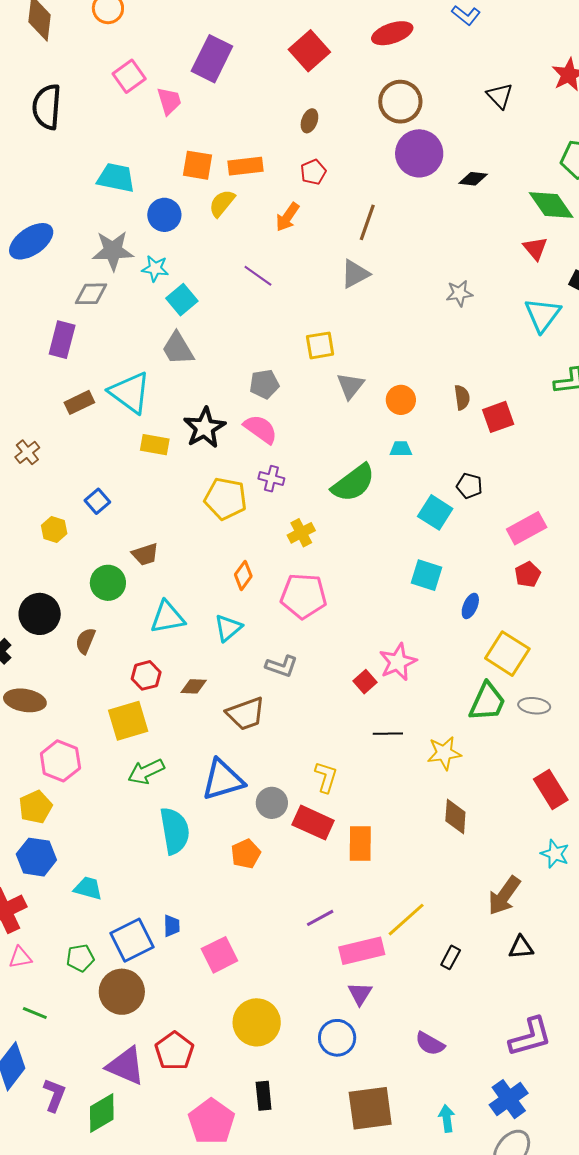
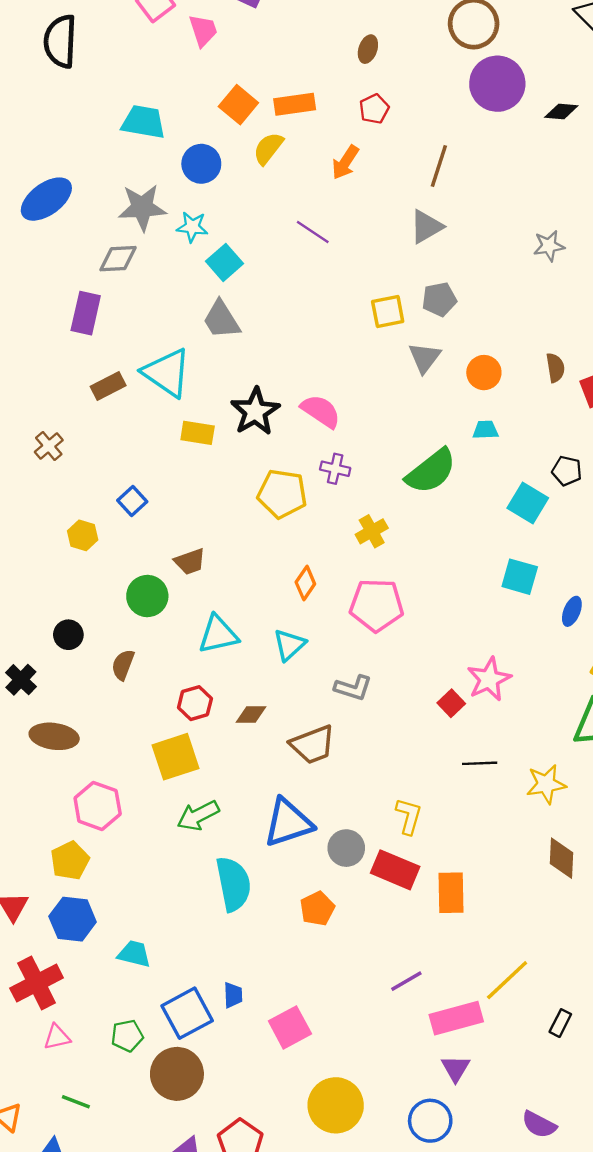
orange square: (197, 165) -> (238, 105), turned 32
gray pentagon: (264, 384) -> (439, 299), moved
black circle: (40, 614) -> (68, 635), size x0.6

